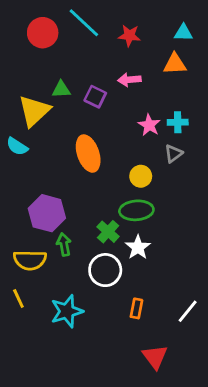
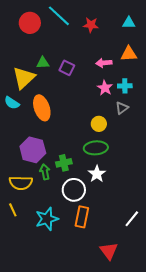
orange triangle: (175, 64) -> (129, 54), moved
pink arrow: (129, 80) -> (104, 63), moved
orange ellipse: (88, 154) -> (42, 108), moved
green cross: (108, 232) -> (64, 163), moved, turned 35
orange rectangle: (136, 308) -> (82, 217), moved, size x1.5

